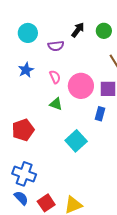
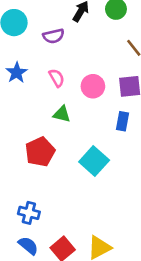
pink circle: (81, 86) -> (93, 86), size x0.7
red pentagon: (23, 130) -> (40, 152), moved
blue cross: (24, 174) -> (29, 213), size x0.7

